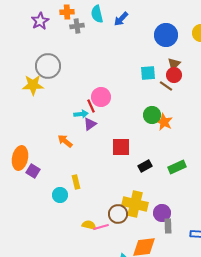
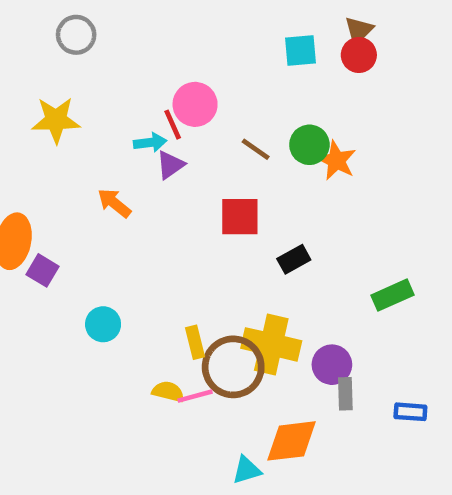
gray circle: (48, 66) -> (76, 35), size x0.7
yellow star: (33, 85) -> (56, 120), moved
brown line: (166, 86) -> (256, 149), moved
green rectangle: (177, 167) -> (392, 295), moved
yellow rectangle: (76, 182) -> (195, 342), moved
brown circle: (118, 214) -> (233, 367), size x1.4

